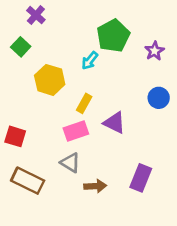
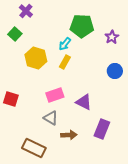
green pentagon: (113, 36) -> (82, 26), turned 30
yellow rectangle: (84, 103) -> (65, 62), moved
purple triangle: (115, 123) -> (84, 102), moved
brown rectangle: (28, 181) -> (34, 148), moved

